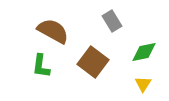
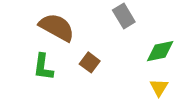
brown square: (93, 62) -> (90, 62), moved, size x0.6

